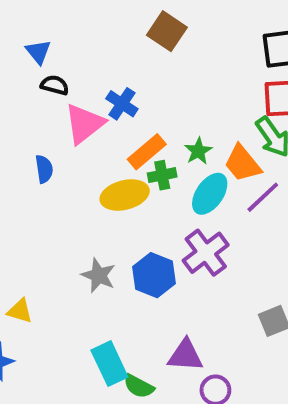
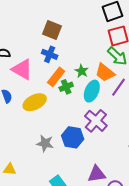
brown square: (167, 31) -> (52, 30), moved
blue cross: (122, 104) -> (50, 54), moved
pink triangle: (84, 124) -> (22, 69), turned -40
yellow ellipse: (125, 195) -> (35, 102), moved

